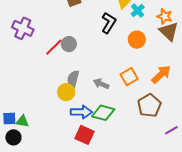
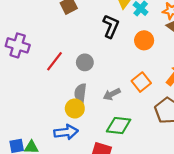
gray circle: (69, 44) -> (85, 62), moved
gray arrow: (101, 84) -> (112, 94), turned -42
blue arrow: (81, 112) -> (66, 132), moved

